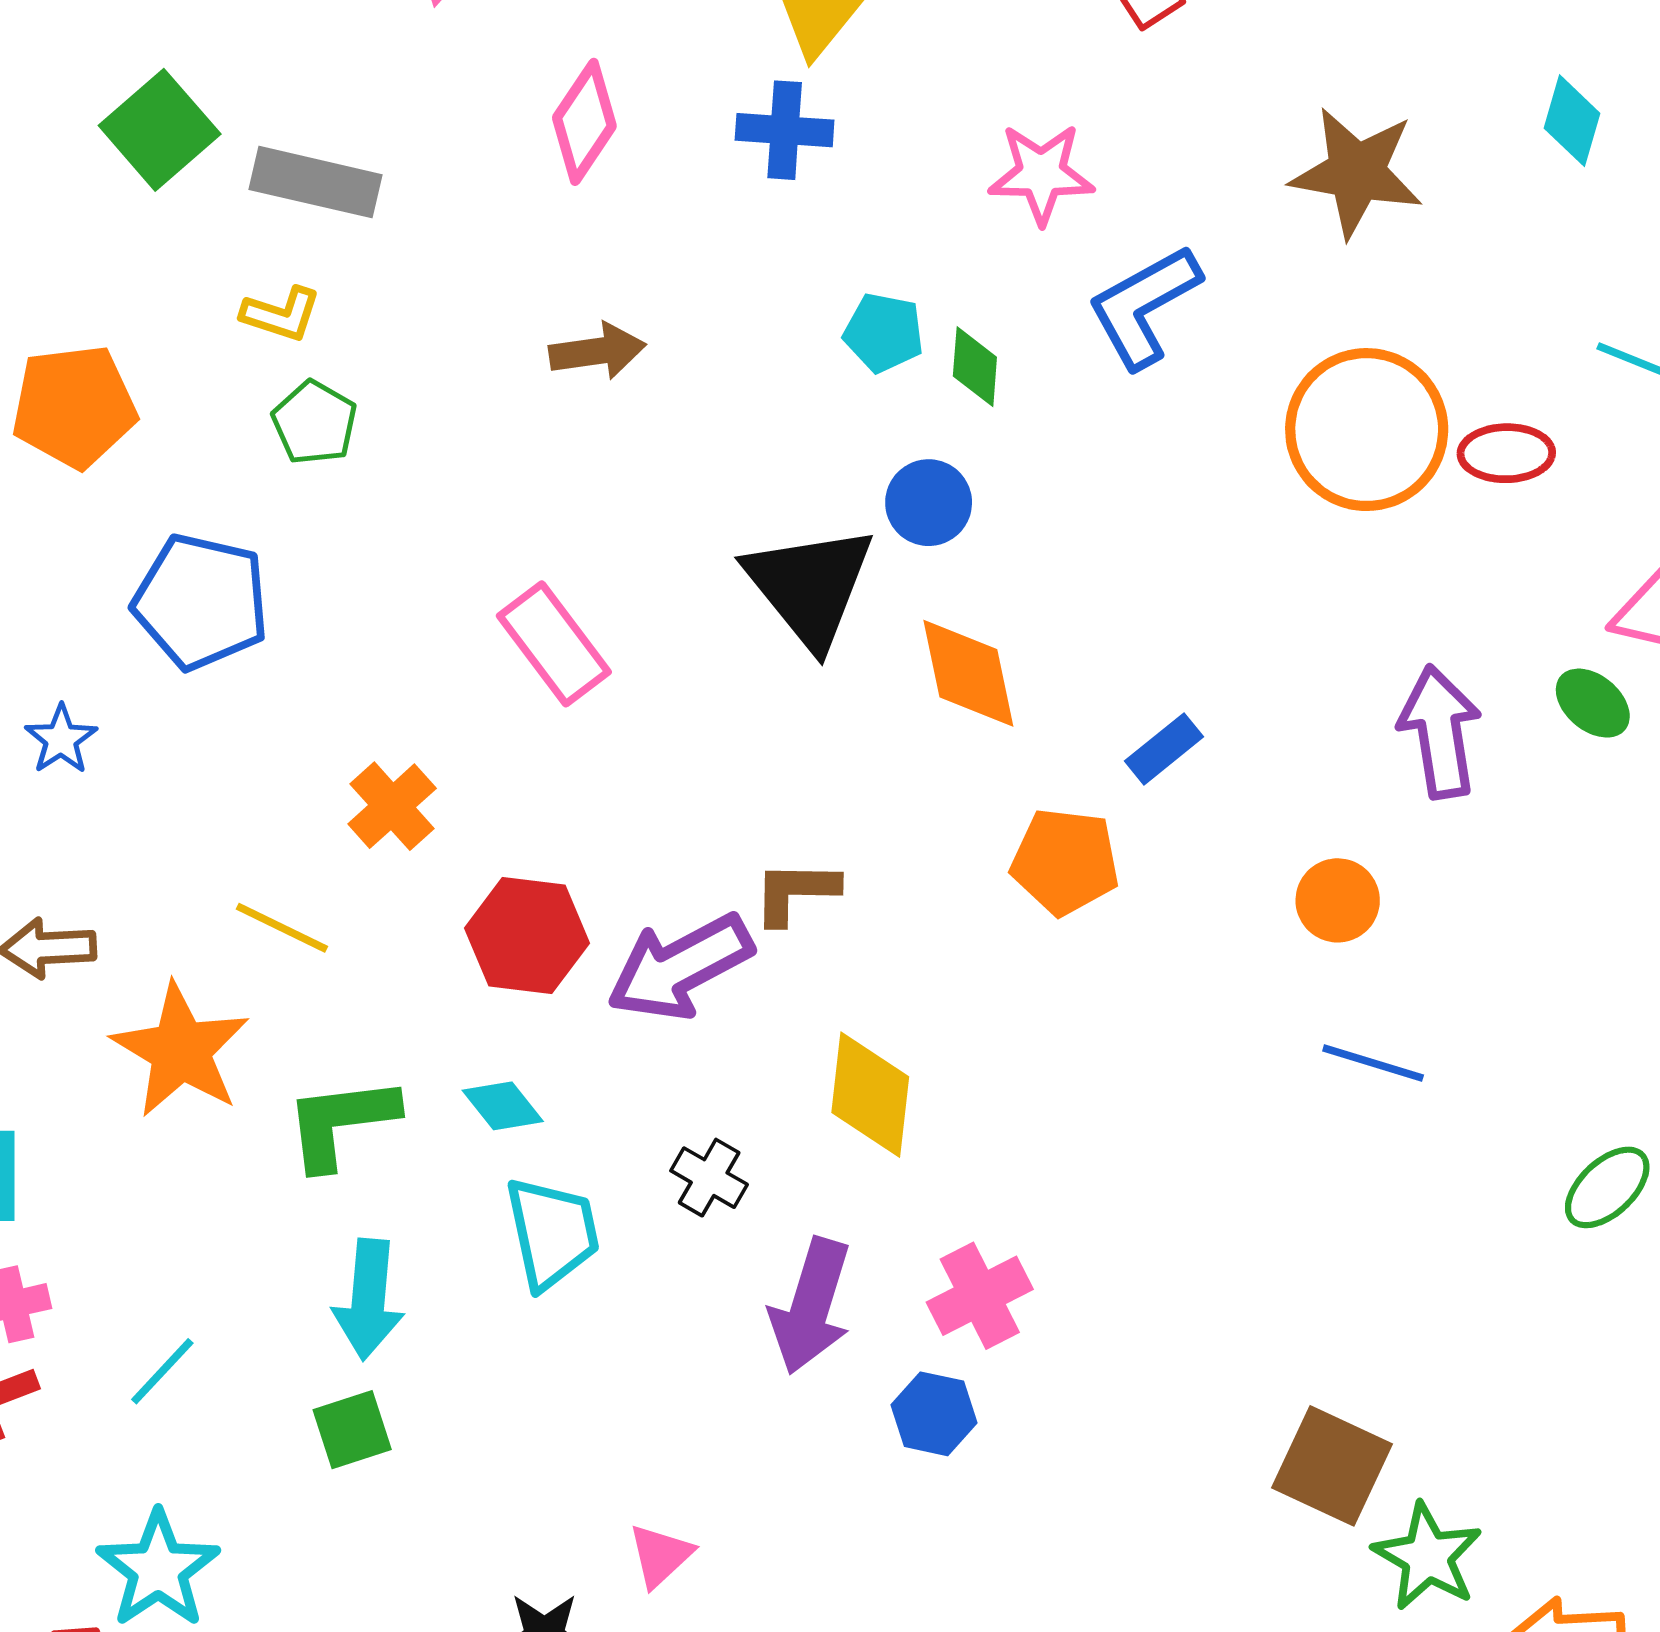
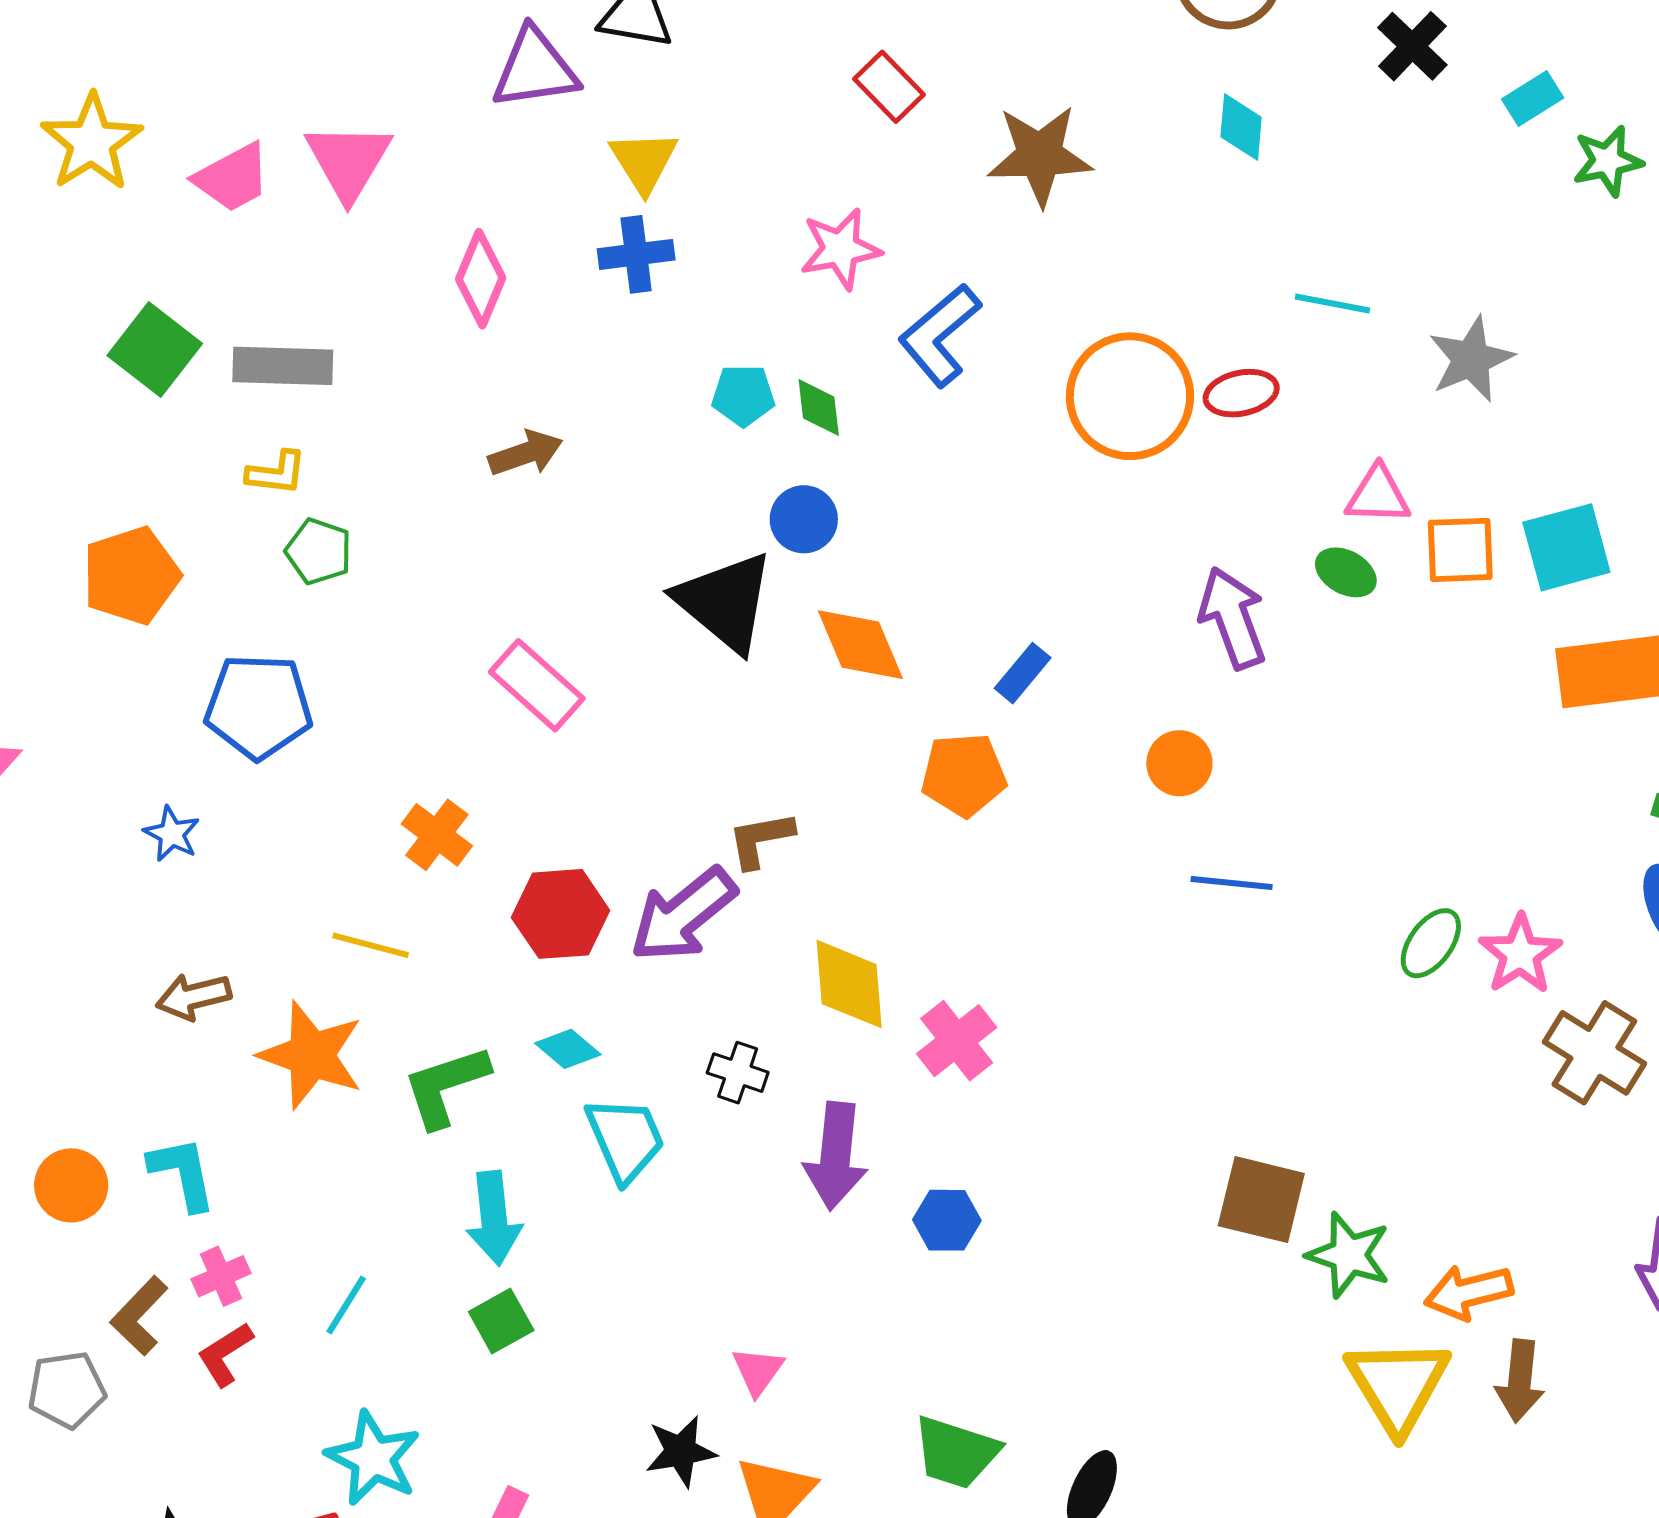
brown star: (1357, 172) -> (1040, 155), moved
pink cross: (980, 1296) -> (957, 1041), moved

